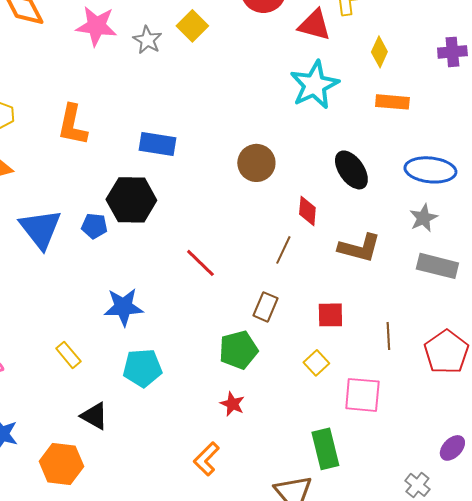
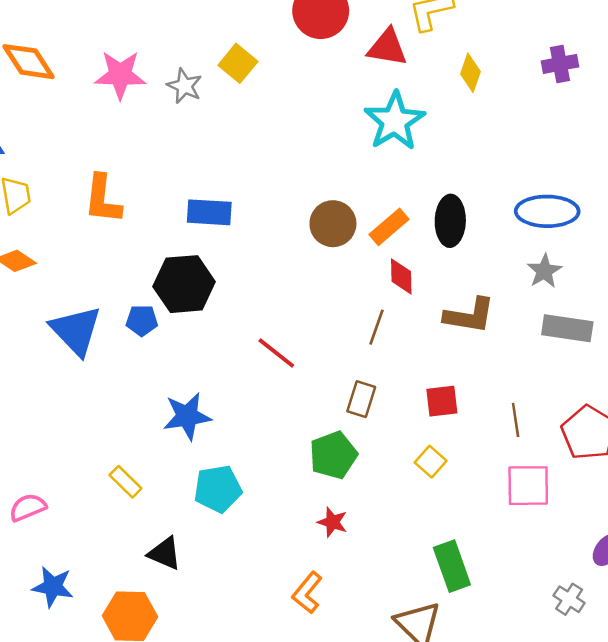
orange rectangle: (392, 102) -> (389, 227), moved, turned -40
black ellipse: (351, 170) -> (450, 221), turned 42
pink square: (362, 395) -> (528, 486), moved

